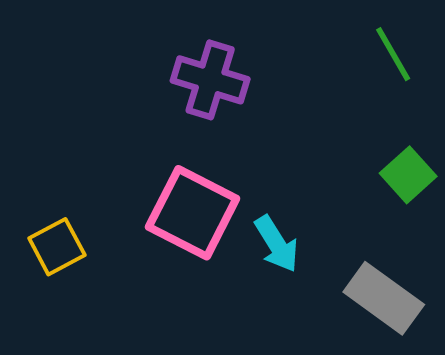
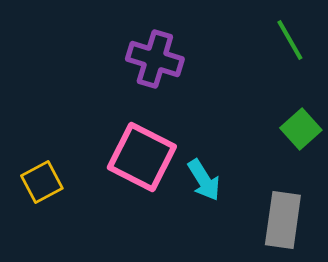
gray rectangle: (384, 298) -> (283, 220), turned 62

